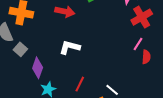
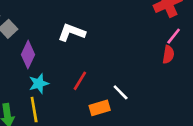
pink line: (138, 44) -> (174, 36), moved

